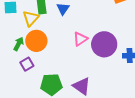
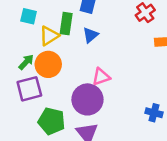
purple circle: (104, 44) -> (87, 99), moved
purple square: (27, 64) -> (29, 89), size x1.5

